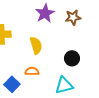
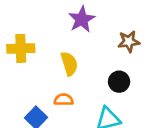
brown star: (73, 17) -> (129, 42), moved

